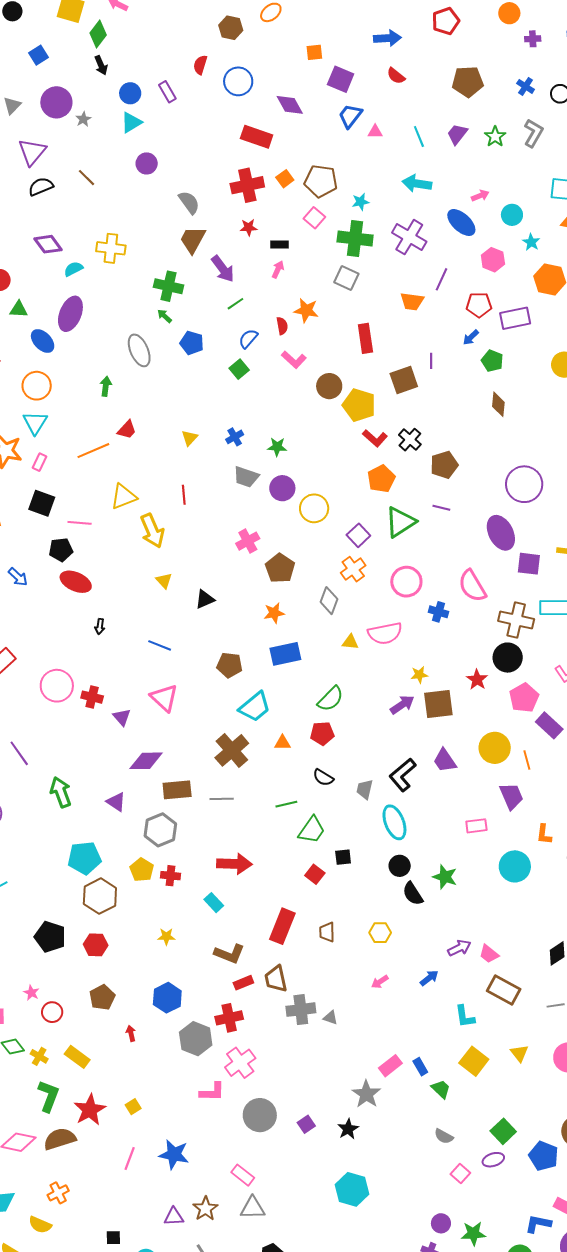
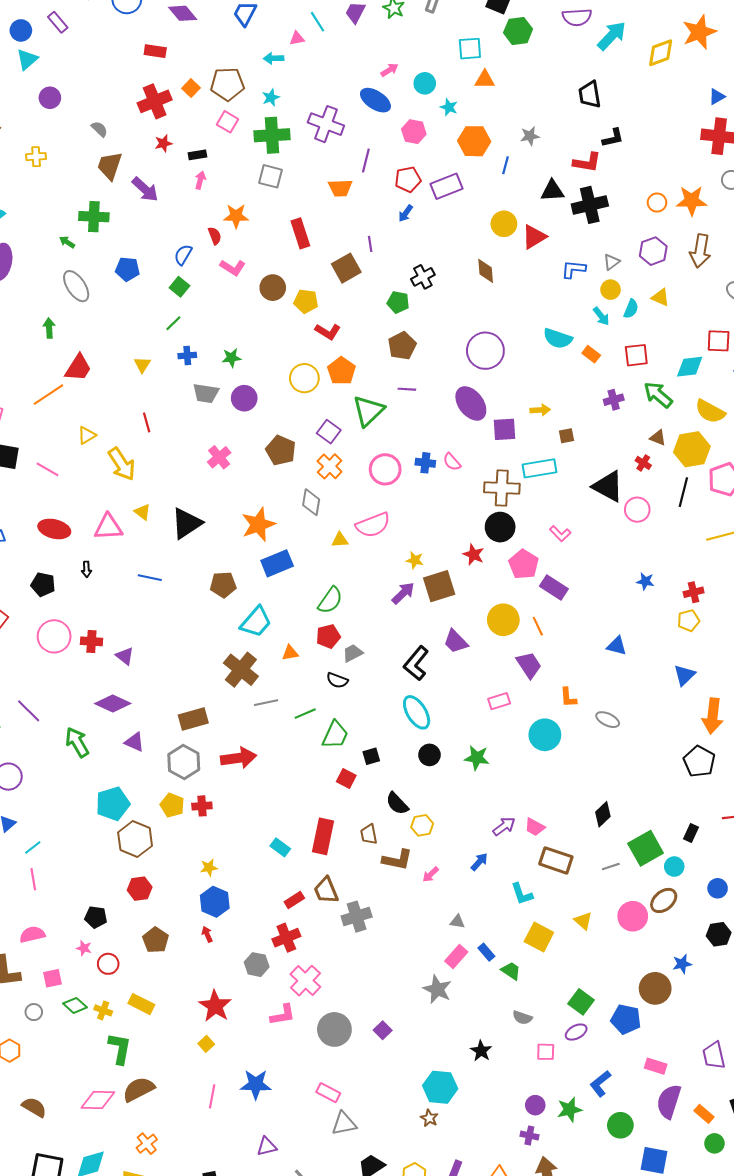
pink triangle: (375, 132) -> (297, 38), moved
red rectangle: (257, 137) -> (155, 51), size x0.7
cyan arrow: (417, 183) -> (274, 58), moved, size x0.7
gray semicircle: (189, 202) -> (99, 129), size x0.7
yellow cross: (111, 248) -> (36, 157), moved, size x0.7
green line: (235, 304) -> (173, 323), moved
green arrow: (165, 316) -> (67, 242), moved
green pentagon: (492, 361) -> (398, 302), moved
brown diamond: (498, 404) -> (486, 271), moved
yellow pentagon: (359, 405) -> (306, 301), size x0.7
red trapezoid: (127, 430) -> (78, 368), size x1.4
blue cross: (235, 437) -> (187, 355), turned 36
black cross: (410, 440) -> (423, 277), moved, turned 30
yellow triangle: (123, 497) -> (87, 435), size x0.7
yellow circle: (314, 508) -> (304, 378), moved
pink line: (80, 523) -> (48, 469), turned 35
black pentagon: (61, 550) -> (43, 584), moved, turned 30
brown pentagon: (280, 568) -> (281, 450), moved
pink semicircle: (472, 586) -> (452, 462), size x0.6
black triangle: (205, 599) -> (187, 523), size x1.6
blue cross: (438, 612) -> (425, 463), moved
orange star: (274, 613) -> (258, 524), size x1.6
yellow star: (419, 675) -> (415, 560), turned 30
pink triangle: (164, 698) -> (108, 527), moved, turned -36
purple diamond: (146, 761) -> (113, 703), moved, turned 36
gray trapezoid: (365, 789) -> (353, 653), moved, turned 60
gray line: (222, 799) -> (266, 703), moved
red arrow: (234, 864) -> (239, 758), moved
black semicircle: (413, 894) -> (397, 804), moved
cyan rectangle: (214, 903) -> (280, 847), moved
black pentagon: (50, 937) -> (96, 917), moved, size x0.7
brown L-shape: (229, 954) -> (397, 860), moved
blue hexagon: (167, 998) -> (215, 902), moved
gray triangle: (330, 1018) -> (457, 922), moved
red arrow: (131, 1033) -> (207, 934), moved
gray hexagon: (196, 1039) -> (257, 965), size x0.7
red star: (90, 1110) -> (215, 1006), moved
black star: (348, 1129) -> (481, 1051), moved
pink square: (460, 1174) -> (546, 1052), turned -30
brown star: (205, 1209) -> (429, 1118), moved, size x0.7
blue L-shape: (538, 1224) -> (600, 1084), moved, turned -40

